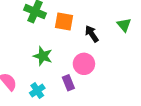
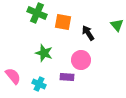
purple rectangle: (68, 83) -> (67, 77), turned -64
cyan cross: (37, 91) -> (39, 84), turned -32

